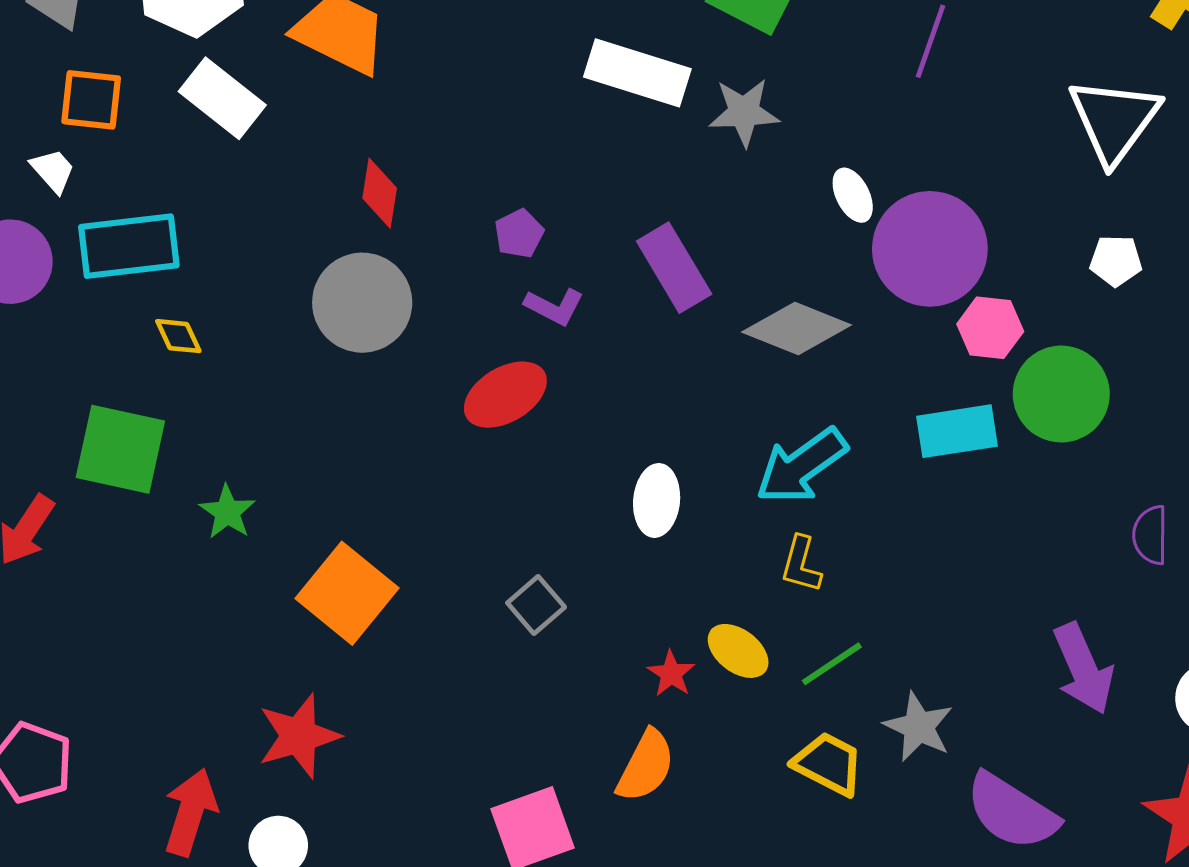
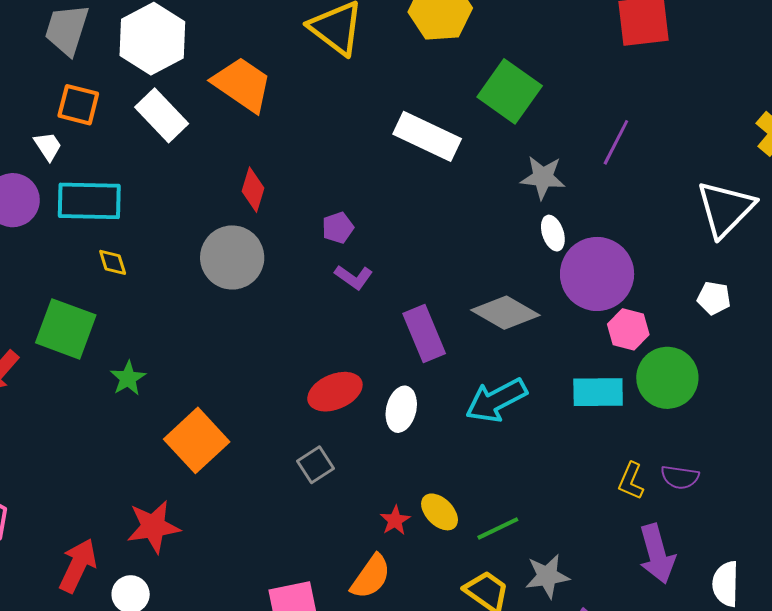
gray star: (744, 112) -> (543, 177), moved
purple rectangle: (674, 268) -> (424, 333), moved
red ellipse: (505, 395) -> (335, 392), moved
purple semicircle: (1150, 535) -> (680, 477), moved, turned -90
yellow L-shape: (801, 564) -> (631, 481), moved
gray star: (919, 727) -> (547, 576), turned 30

